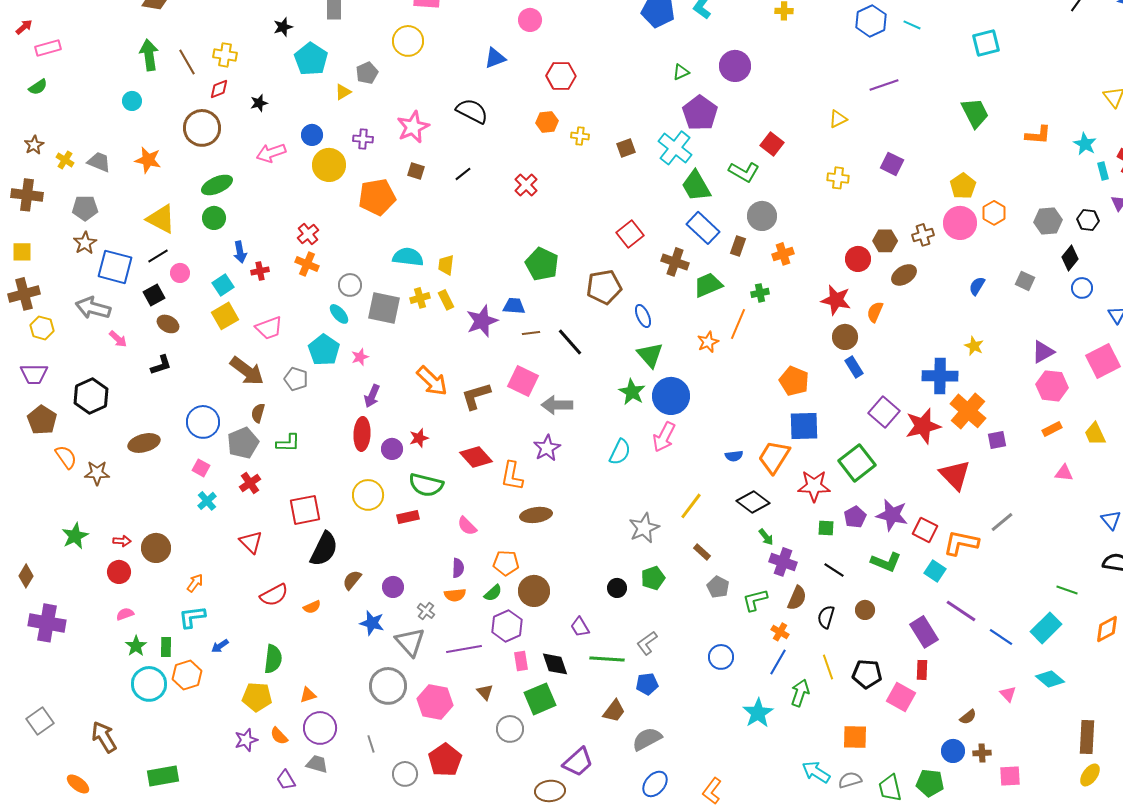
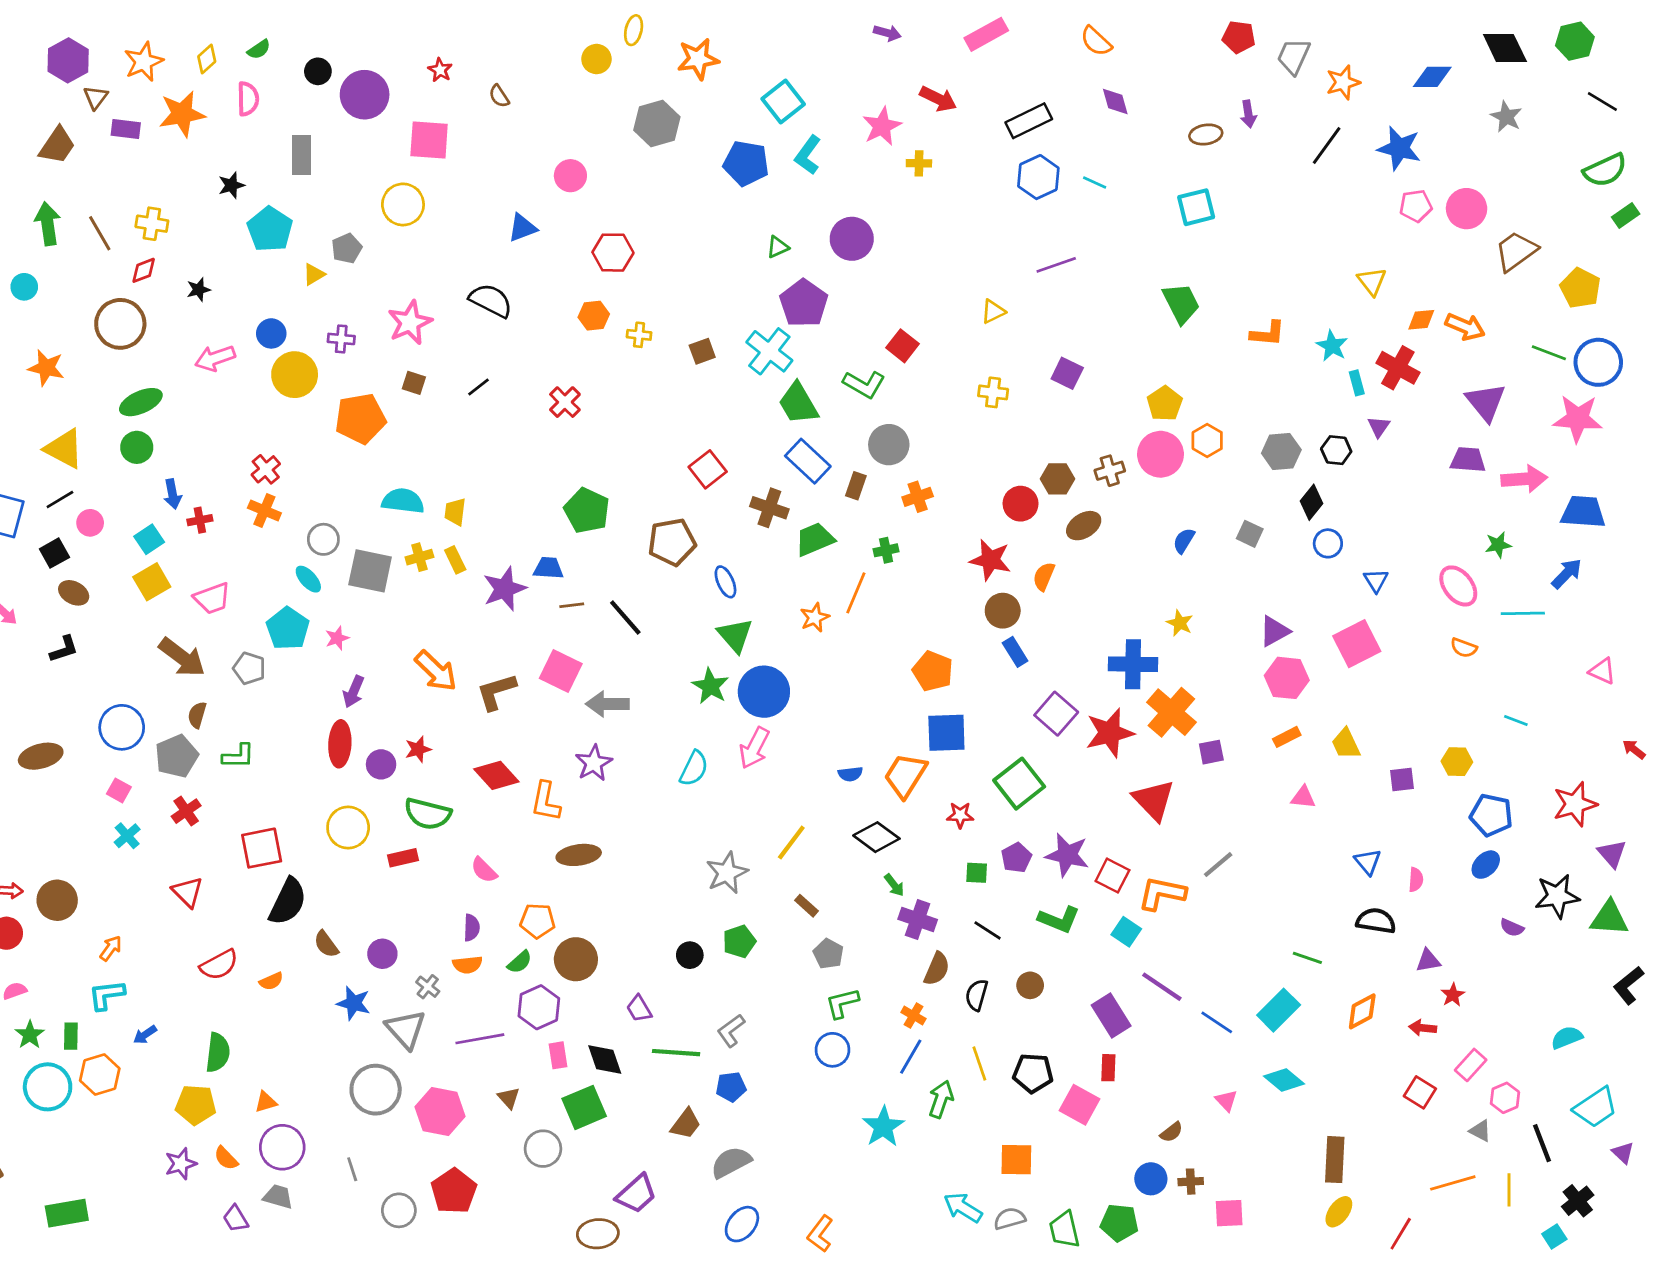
red star: (814, 486) -> (960, 815), size x0.6
brown semicircle: (352, 580) -> (326, 944), turned -75
green L-shape: (755, 600) -> (842, 1003), moved

